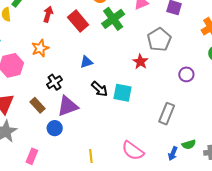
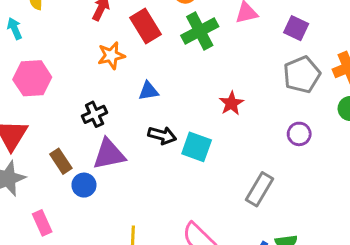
gray pentagon: (159, 40) -> (302, 75), moved
orange star: (40, 48) -> (111, 55), moved
black arrow: (99, 89) -> (162, 135), turned -36
brown rectangle: (38, 105) -> (61, 161), moved
pink rectangle: (32, 156) -> (42, 223), turned -56

